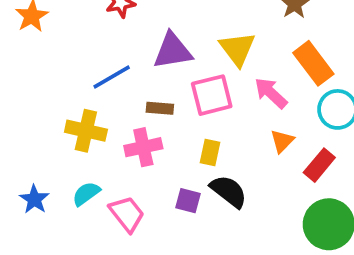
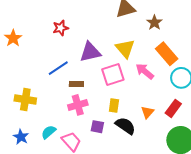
brown rectangle: (160, 108) -> (76, 84), moved
yellow cross: (86, 131) -> (25, 100), moved
orange triangle: (282, 141) -> (147, 112), moved
purple square: (188, 201) -> (97, 127), moved

